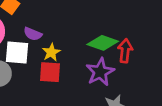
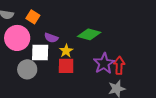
green diamond: (103, 43) -> (89, 34), moved
red arrow: (125, 51) -> (119, 65), moved

